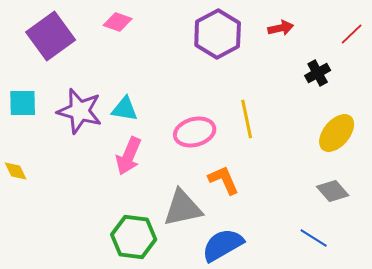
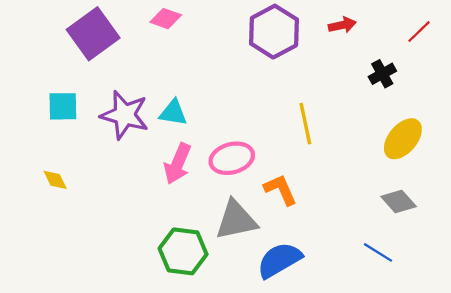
pink ellipse: (195, 132) -> (232, 158), moved

